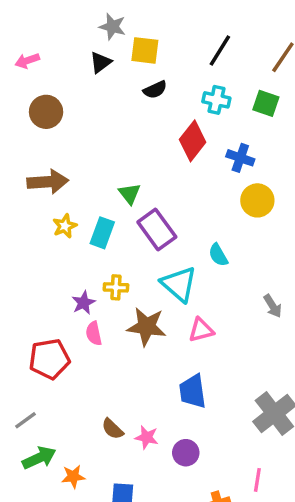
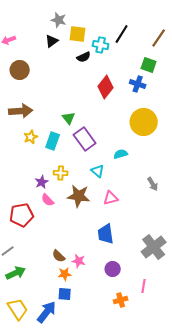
cyan cross: (216, 100) -> (101, 45), moved
blue cross: (240, 158) -> (138, 84), moved
yellow circle: (257, 200) -> (144, 122), size x1.4
cyan semicircle: (218, 255) -> (121, 154), turned 104
cyan triangle: (179, 284) -> (98, 171), size x0.6
pink semicircle: (94, 333) -> (48, 200), turned -32
purple circle: (186, 453) -> (113, 269), moved
orange star: (73, 477) -> (65, 274), moved

